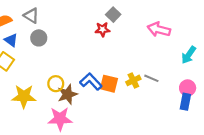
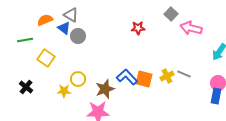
gray square: (113, 15) -> (171, 14), moved
blue triangle: (11, 40) -> (64, 28), moved
yellow circle: (56, 84) -> (78, 79), moved
yellow star: (24, 96) -> (64, 91), size x0.6

